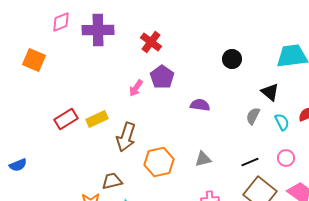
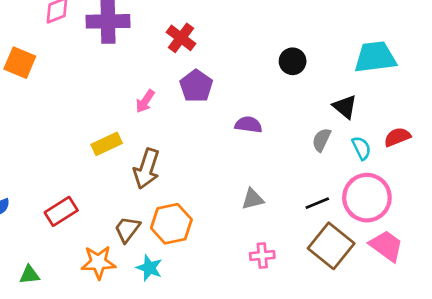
pink arrow: (136, 88) -> (145, 101), moved
red rectangle: (66, 119) -> (61, 211), moved
pink circle: (286, 158) -> (367, 198), size x2.0
orange hexagon: (159, 162) -> (171, 224), moved
brown trapezoid: (112, 181) -> (127, 229), turned -40

